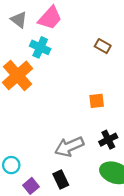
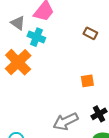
gray triangle: (19, 20) -> (18, 23), moved

